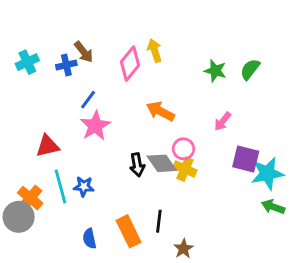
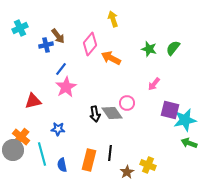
yellow arrow: (155, 51) -> (113, 19), moved
cyan cross: (27, 62) -> (20, 28), moved
orange arrow: (160, 111) -> (111, 58), moved
yellow cross: (185, 169) -> (148, 165), moved
cyan line: (61, 186) -> (42, 154), moved
orange rectangle: (129, 231) -> (89, 160), turned 40

